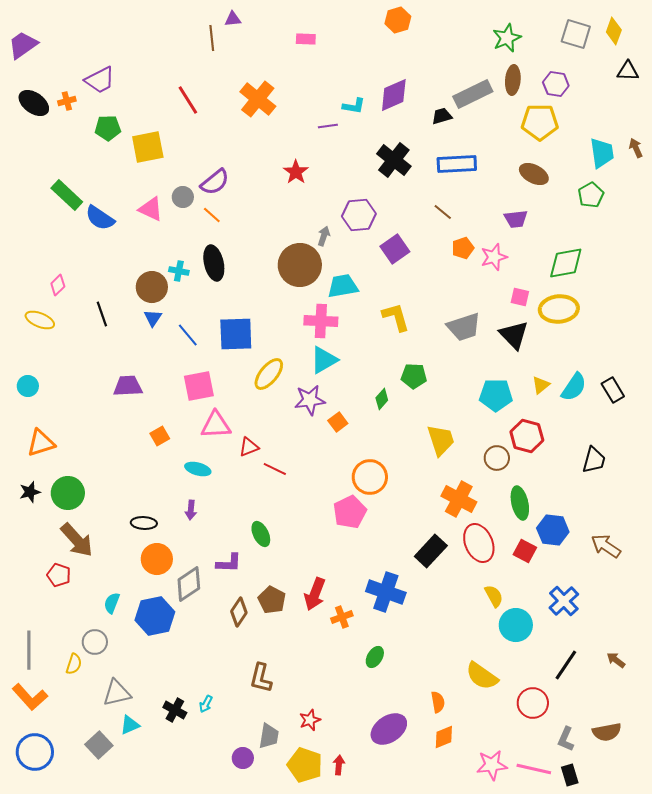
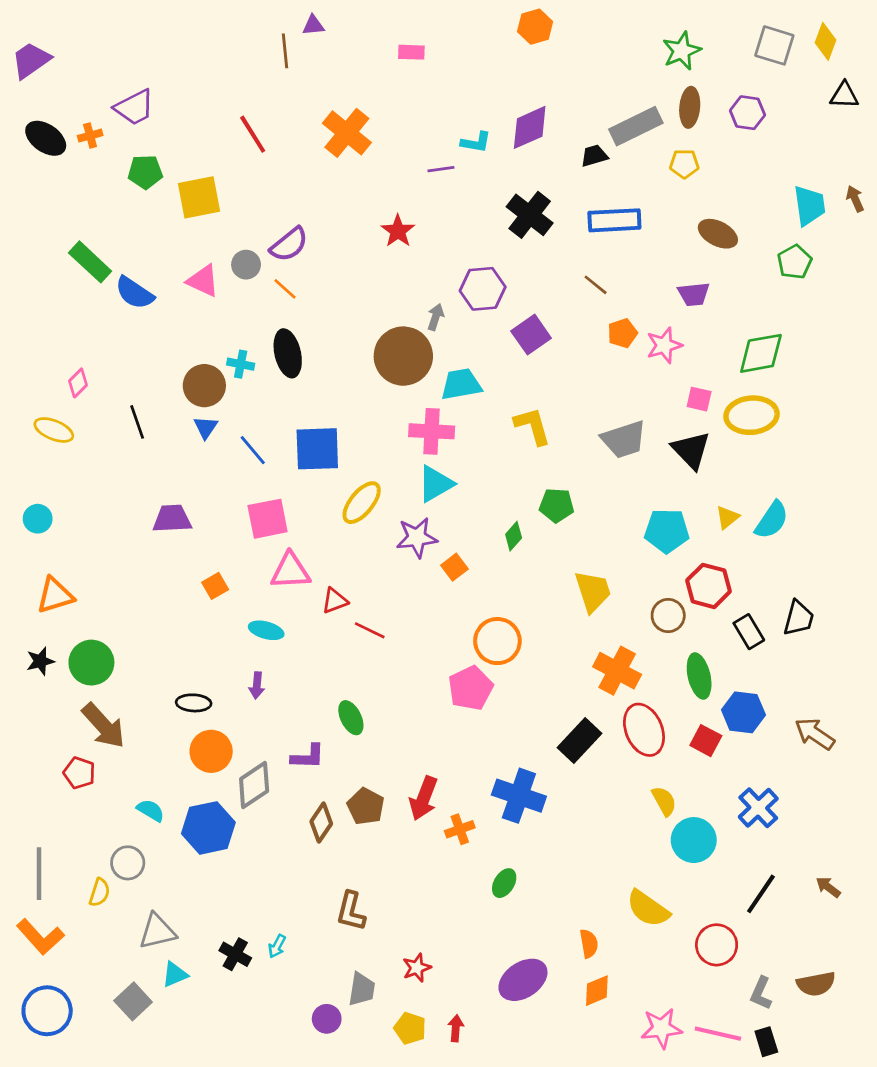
yellow pentagon: (540, 122) -> (684, 164), moved, size x0.6
black rectangle: (613, 390) -> (749, 632), moved
cyan semicircle: (112, 603) -> (151, 810), turned 100
yellow pentagon: (305, 765) -> (410, 1028), size x0.7

